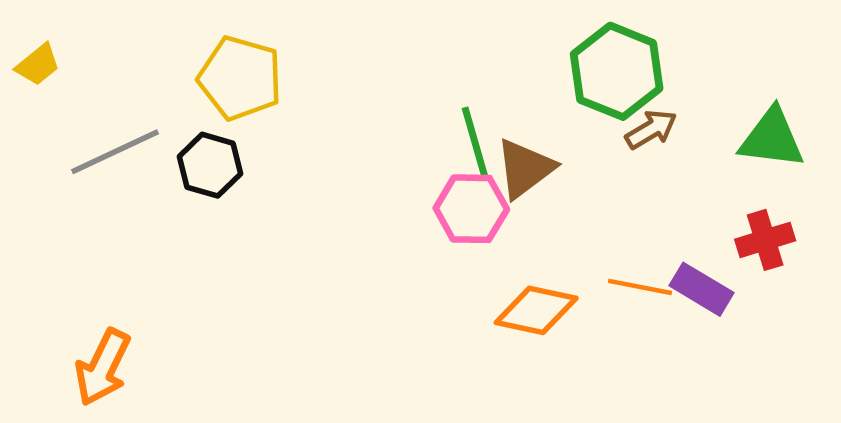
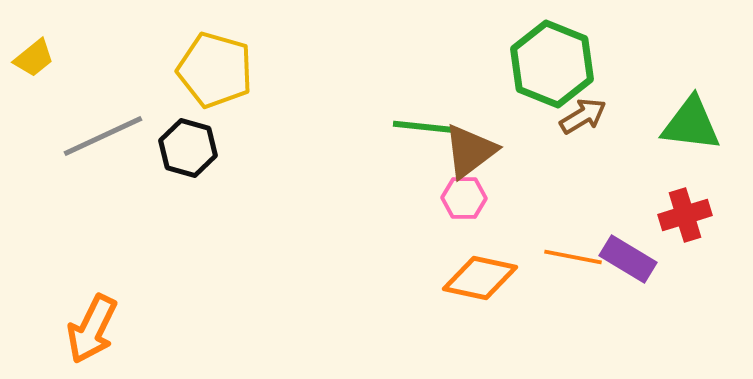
green line: (475, 142) -> (425, 127), turned -68
pink hexagon: (471, 209) -> (464, 198), moved, size x0.7

